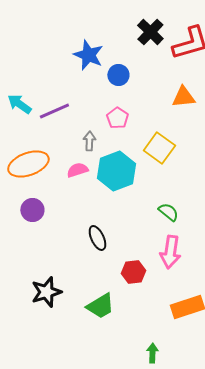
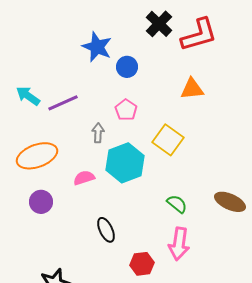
pink semicircle: (77, 170) -> (84, 178), moved

